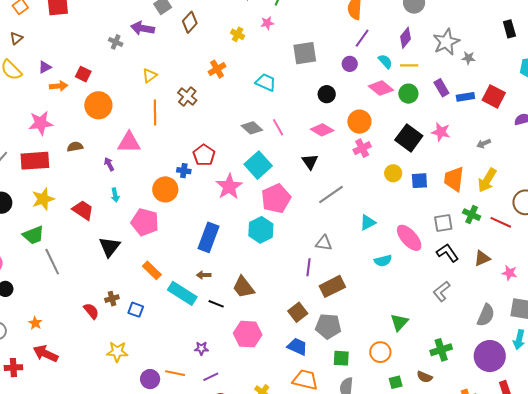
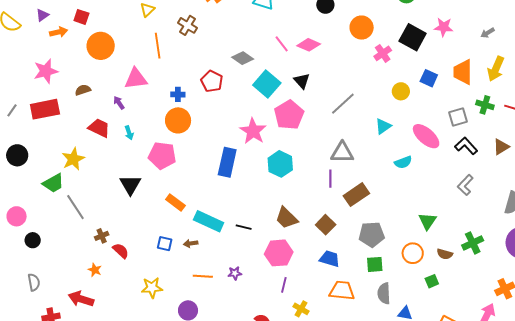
gray diamond: (252, 128) -> (243, 58), moved
pink diamond: (322, 130) -> (309, 45), moved
pink cross: (362, 148) -> (383, 53), moved
black triangle: (310, 162) -> (302, 81), moved
blue cross: (184, 171) -> (178, 94), moved
yellow circle: (393, 173) -> (401, 91), moved
blue square: (419, 181) -> (429, 78), turned 36
pink star: (229, 187) -> (253, 131), moved
yellow star: (43, 199) -> (73, 159), moved
red trapezoid: (83, 210) -> (99, 128), moved
cyan hexagon: (261, 230) -> (280, 164), moved
gray triangle: (324, 243) -> (342, 153), size x1.4
brown arrow: (204, 275) -> (191, 243), moved
brown trapezoid: (243, 287) -> (287, 218), moved
brown cross: (112, 299) -> (102, 236), moved
orange star: (35, 323) -> (95, 270), moved
gray pentagon: (328, 326) -> (372, 234), moved
orange line: (175, 373) -> (203, 276), moved
purple line: (211, 377) -> (284, 285), moved, turned -42
brown semicircle: (425, 377) -> (445, 254), moved

